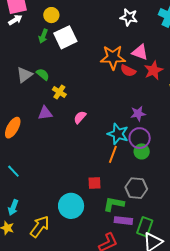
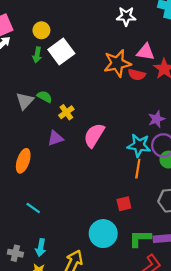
yellow cross: (59, 92) -> (66, 112), turned 32
pink semicircle: (80, 117) -> (94, 135), size x1.6
green L-shape: (114, 204) -> (140, 238), moved

